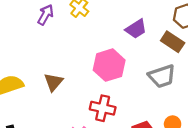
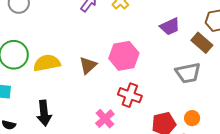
pink hexagon: (109, 65) -> (124, 56), moved

